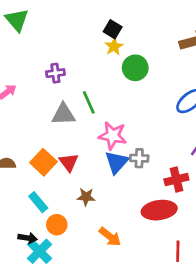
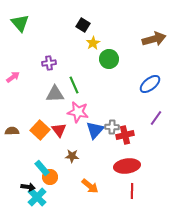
black square: (113, 29) -> (83, 25), moved
pink star: (113, 136) -> (78, 112), moved
red cross: (176, 179) -> (125, 135), moved
cyan rectangle: (38, 202) -> (42, 168), moved
red line: (178, 251) -> (132, 191), moved

